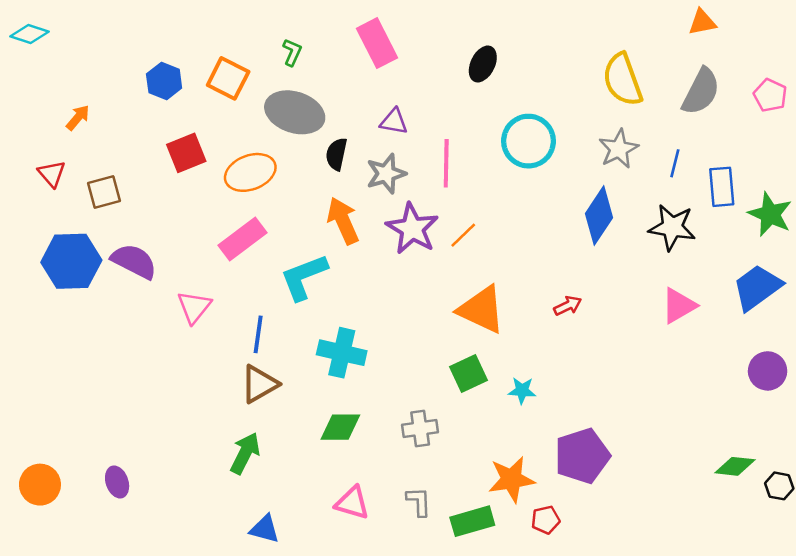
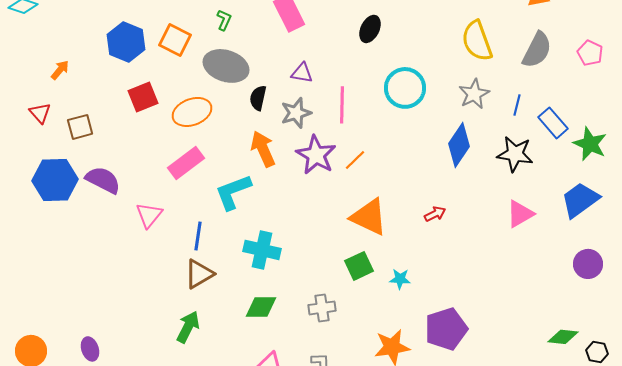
blue hexagon: (164, 81) -> (126, 42), size x1.4
blue rectangle: (722, 187) -> (553, 123), turned -36

